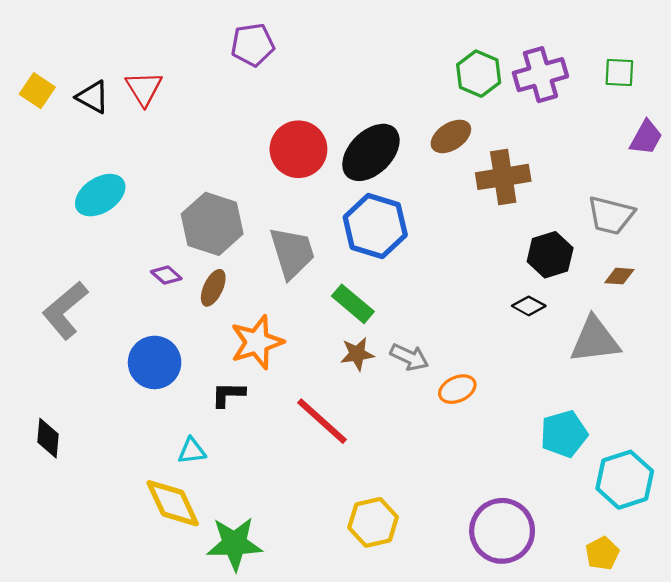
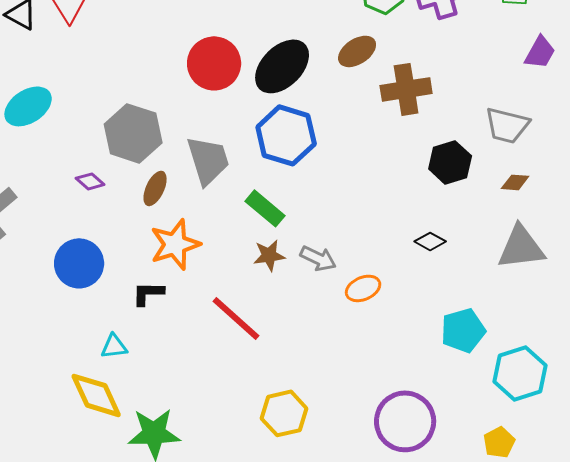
brown ellipse: (213, 288) -> (155, 188), moved
black diamond: (529, 306) -> (430, 241), moved
gray triangle: (595, 340) -> (521, 247), moved

